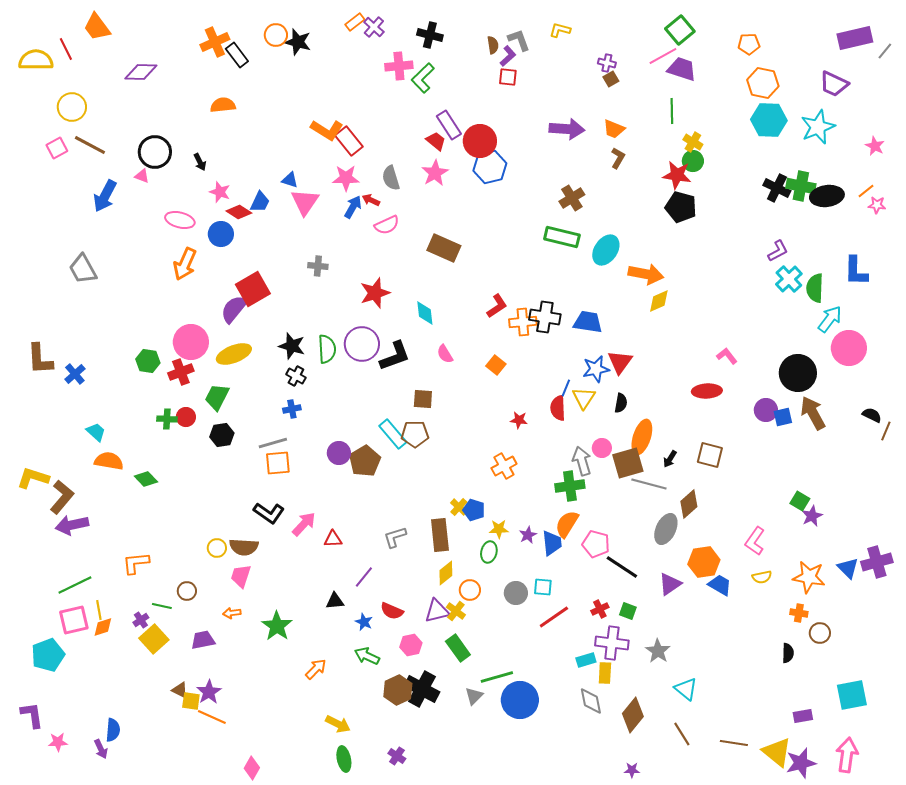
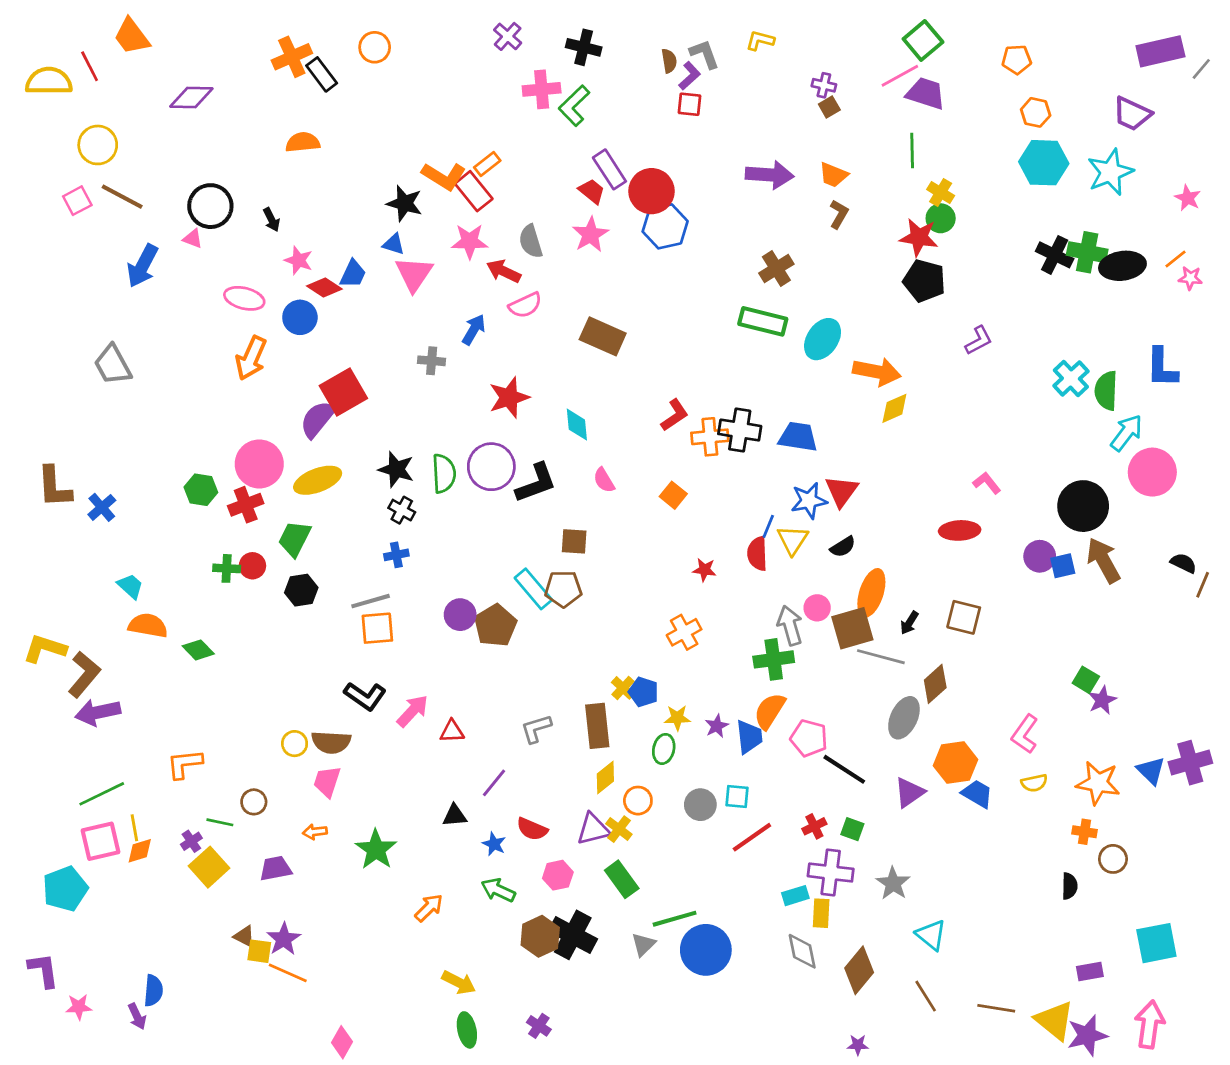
orange rectangle: (355, 22) -> (487, 164), moved
black star: (298, 42) -> (404, 203), moved
orange hexagon: (763, 83) -> (1036, 112), size x0.7
red arrow: (371, 200) -> (504, 271), size x1.4
blue arrow: (353, 207) -> (474, 330), moved
purple L-shape: (778, 251) -> (979, 340), moved
black semicircle: (621, 403) -> (843, 547), turned 48

